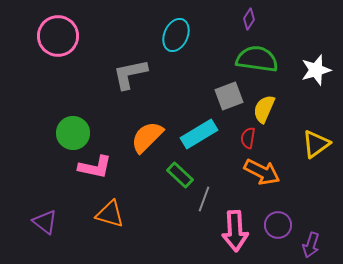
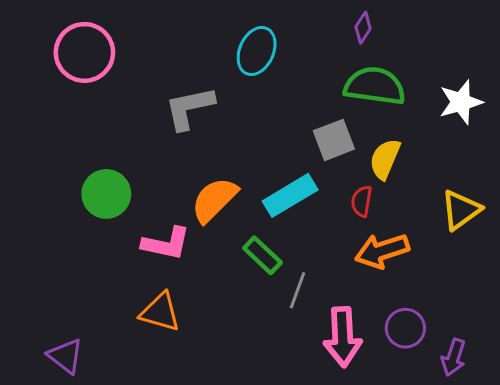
pink L-shape: (95, 167) -> (166, 244), moved
orange arrow: (262, 172) -> (382, 251), turned 135
purple triangle: (45, 222) -> (65, 356), moved

